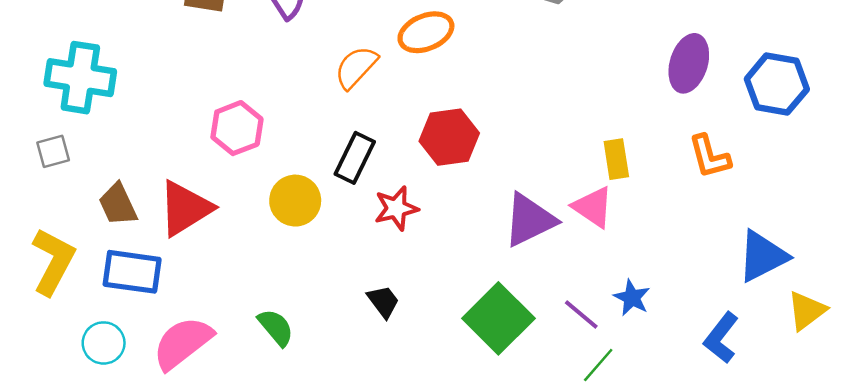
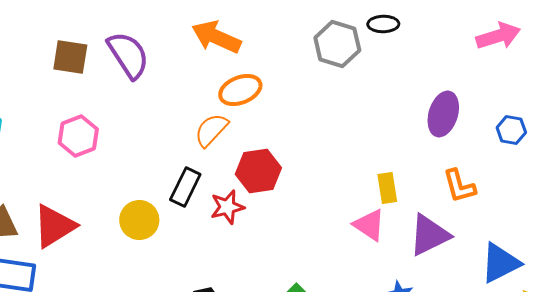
orange semicircle: (356, 67) -> (211, 130), moved
blue hexagon: (777, 84) -> (511, 130), size x0.6
pink hexagon: (237, 128) -> (78, 136), moved
red star: (396, 208) -> (227, 207), moved
purple triangle: (530, 220) -> (429, 235), moved

